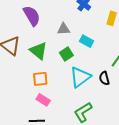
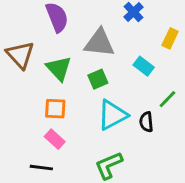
gray triangle: (64, 29) -> (99, 43), size x1.6
cyan rectangle: (86, 41) -> (144, 66), moved

